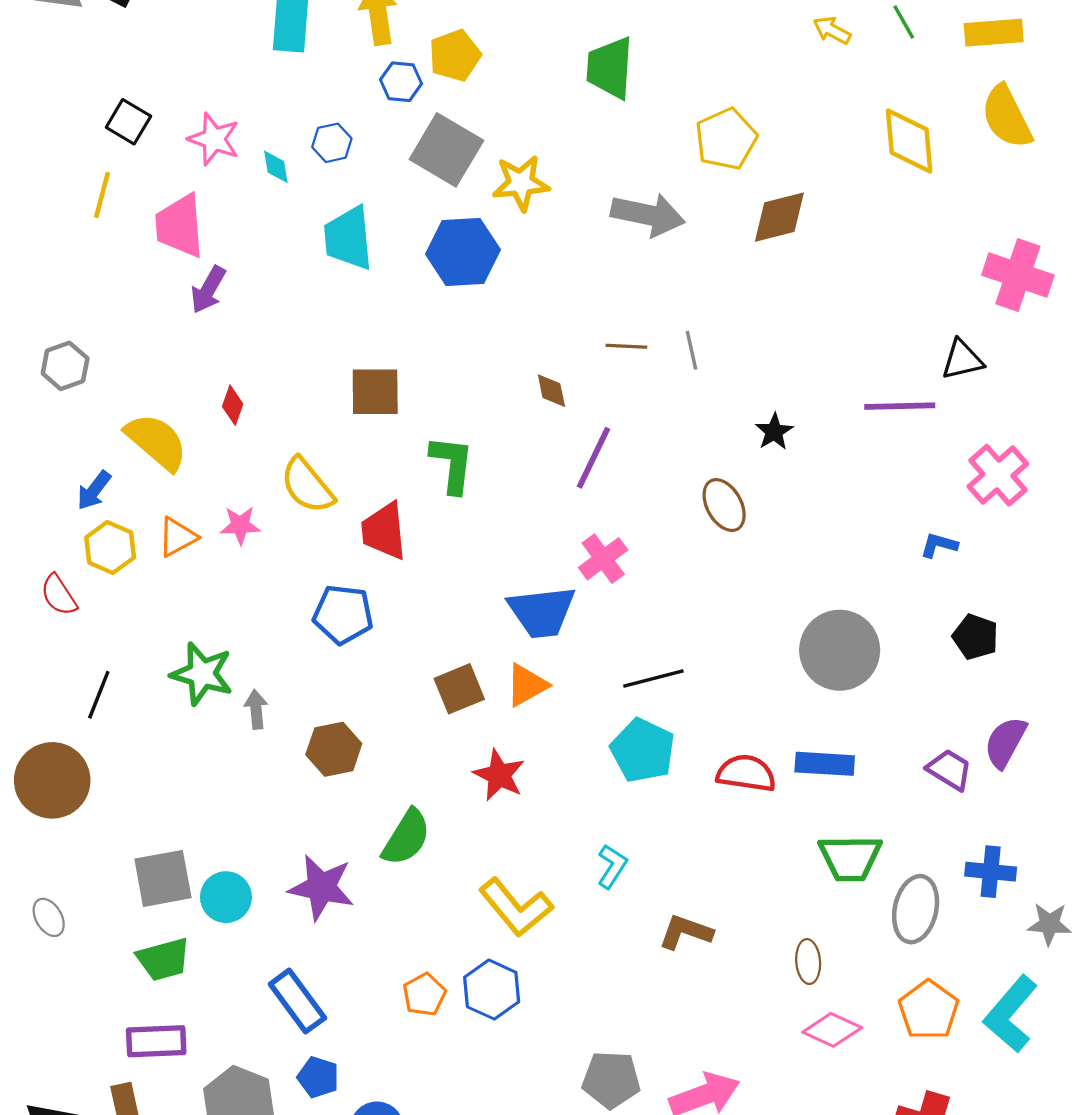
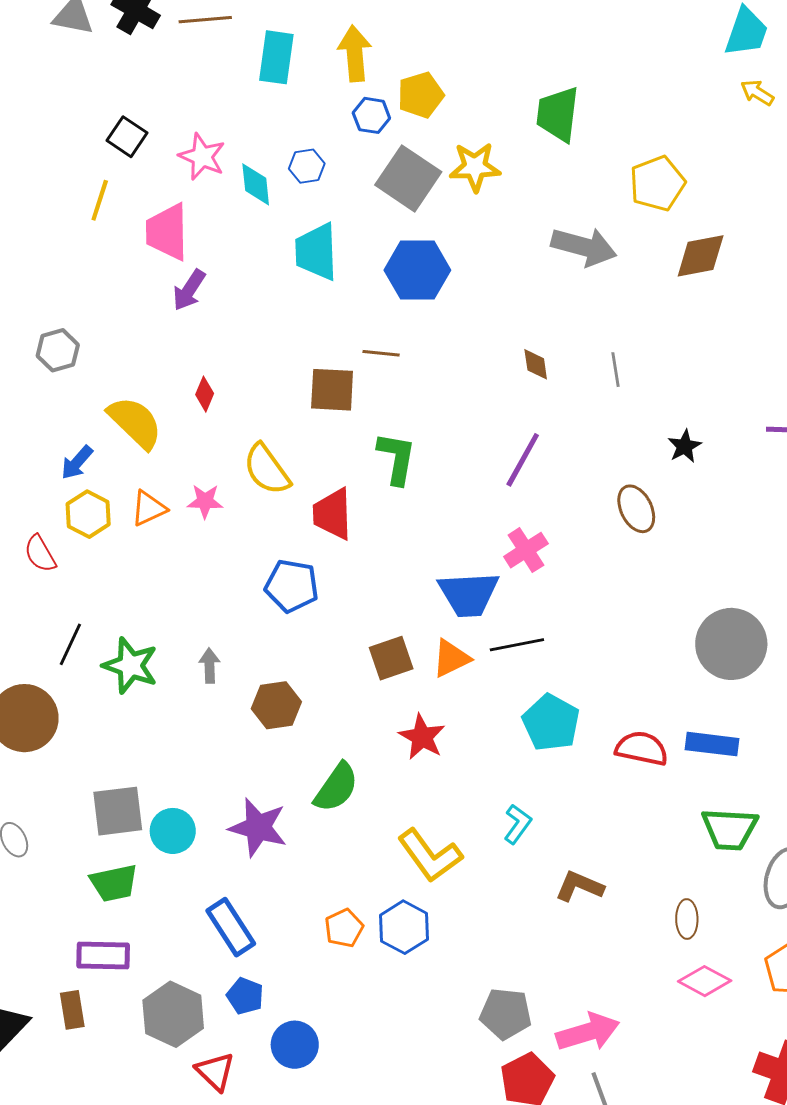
cyan diamond: (276, 167) -> (256, 184), size x1.4
yellow star: (521, 183) -> (475, 167), moved
brown line: (626, 346) -> (381, 353), moved
brown diamond: (551, 391) -> (536, 364), moved
green star: (202, 674) -> (130, 666), moved
black line: (653, 678) -> (517, 645), moved

